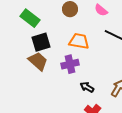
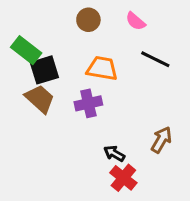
green rectangle: (30, 18) -> (26, 50), moved
black arrow: (87, 87) -> (114, 153), moved

